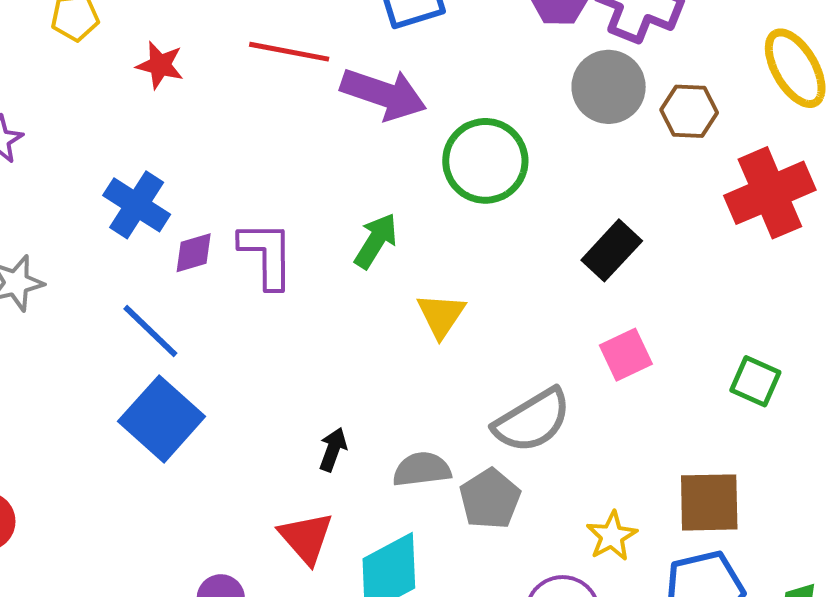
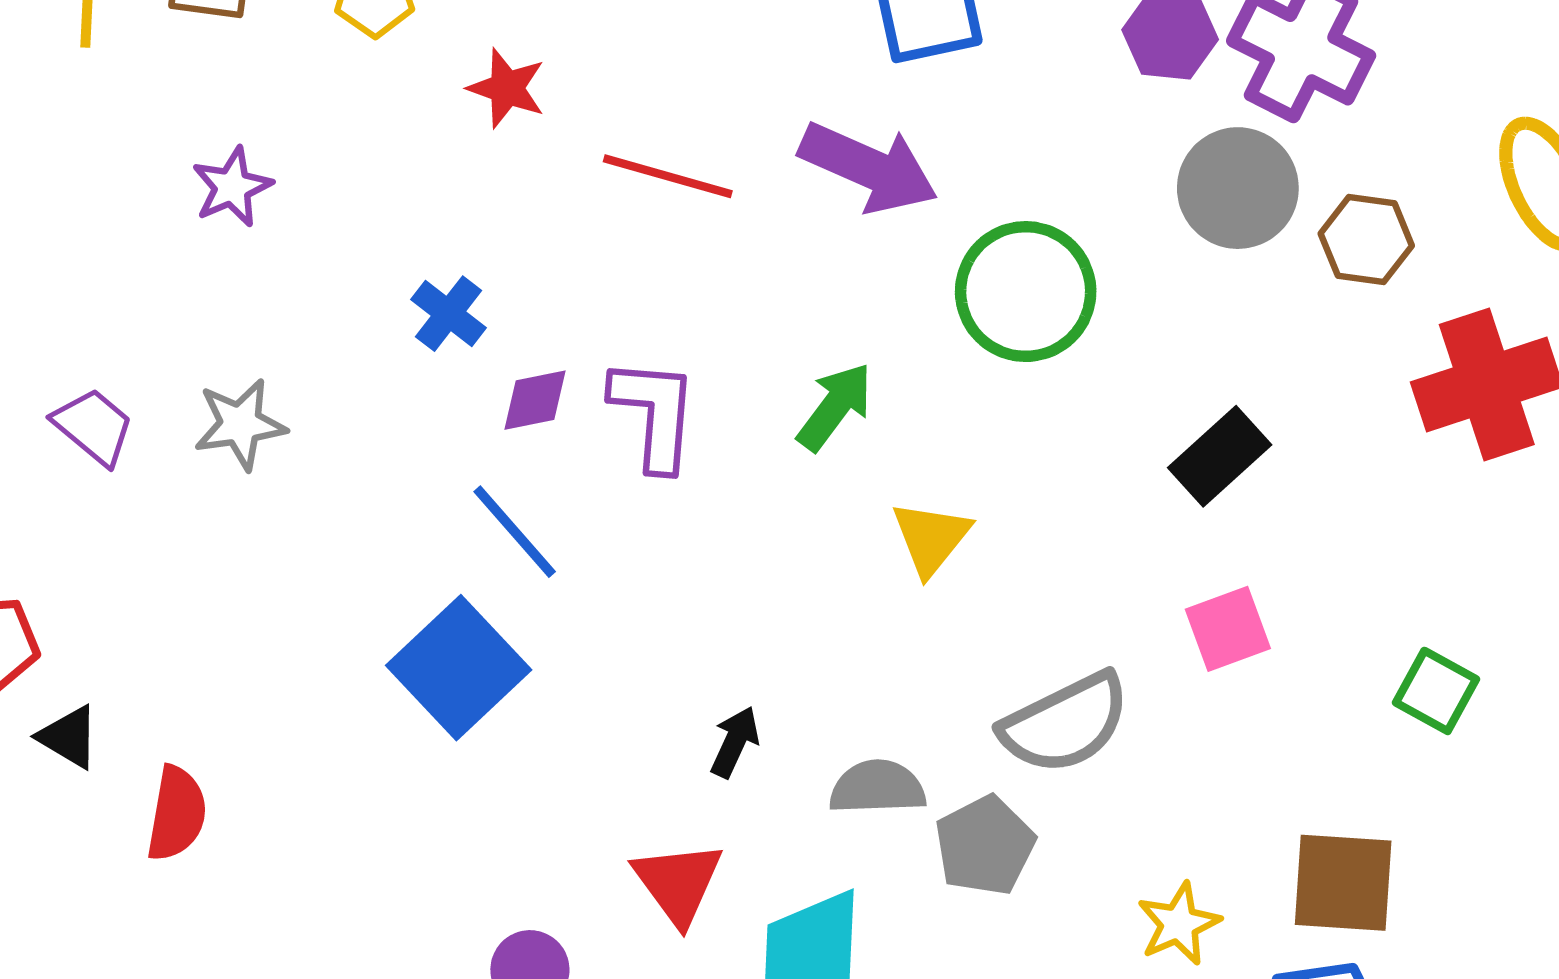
red line: (289, 52) -> (668, 176), moved
blue cross: (137, 205) -> (449, 314), size x0.7
blue line: (150, 331) -> (515, 532), moved

